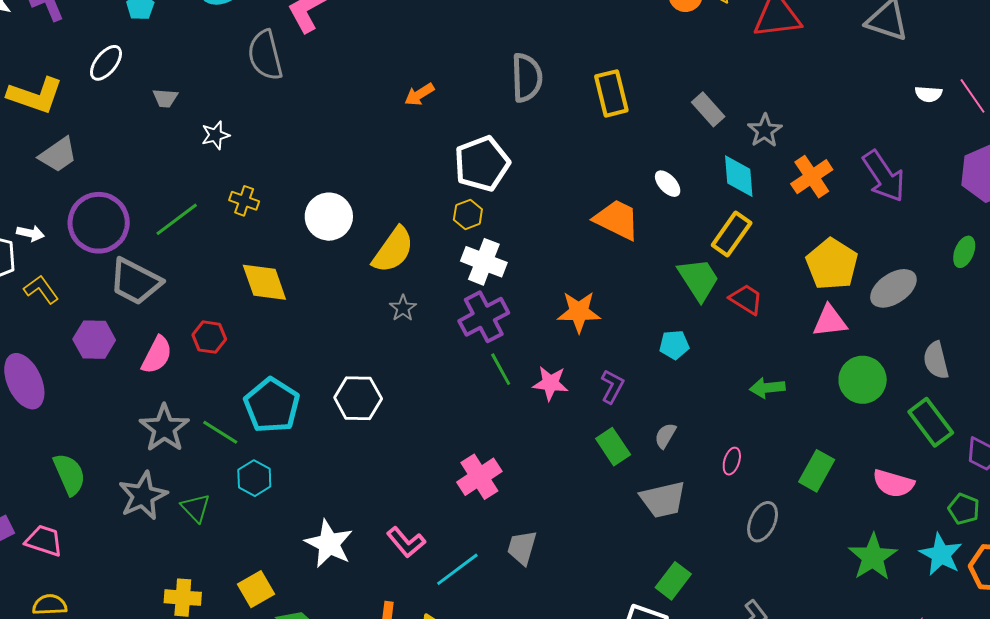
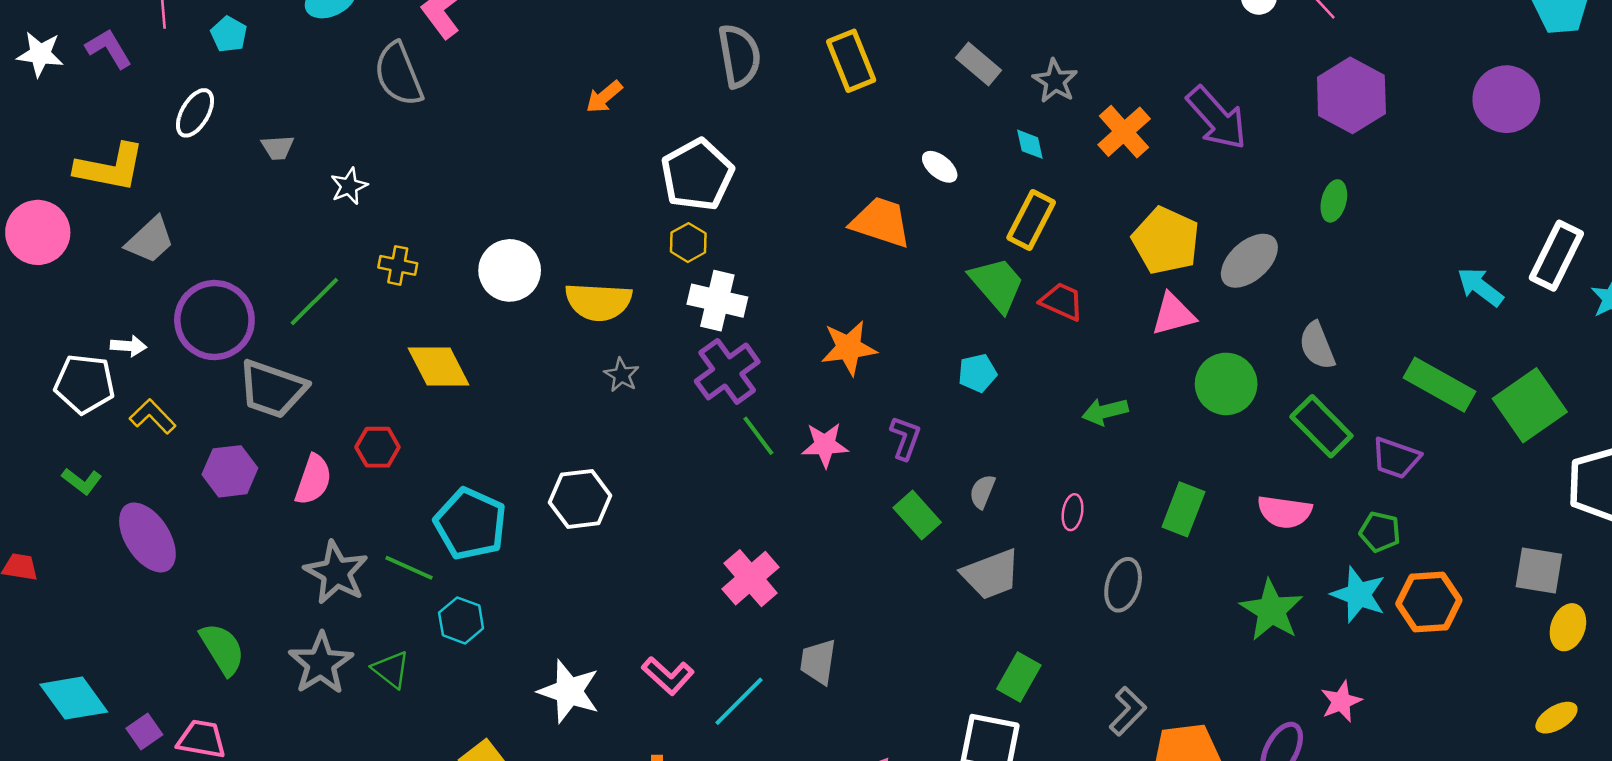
cyan diamond: (739, 176) -> (1030, 144), size x0.6
yellow semicircle: (393, 250) -> (598, 302), turned 66

